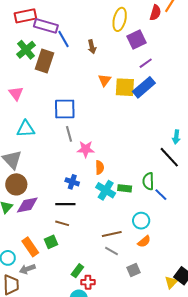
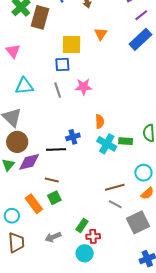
yellow square: (125, 87) -> (72, 45), moved
blue square: (65, 109) -> (62, 65), size x0.7
gray line: (69, 134) -> (58, 90), moved
pink star: (86, 149) -> (83, 87), moved
blue cross: (72, 182) -> (73, 137), turned -32
black line: (65, 204) -> (56, 149), moved
brown line: (62, 223) -> (52, 180), moved
gray arrow: (27, 269) -> (53, 237), moved
gray square: (133, 270) -> (138, 222), size x1.6

